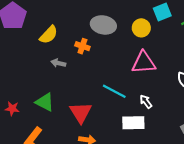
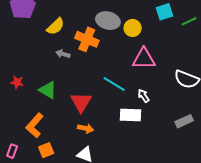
yellow circle: (141, 28) -> (133, 28), moved
orange cross: (82, 46) -> (87, 39), size x1.6
red star: (12, 109) -> (17, 82), moved

